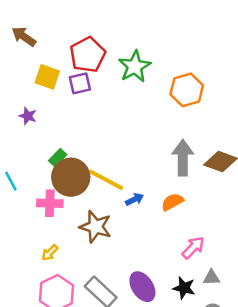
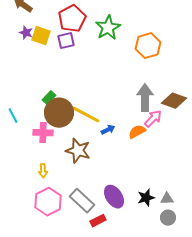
purple star: (28, 116) -> (26, 33), moved
pink arrow: (193, 248) -> (153, 119), moved
yellow arrow: (50, 253) -> (43, 171), turned -48
gray triangle: (211, 278) -> (167, 199), moved
black star: (184, 288) -> (146, 198), turned -30

